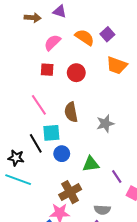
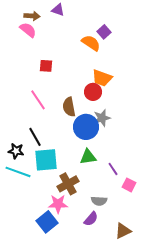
orange semicircle: (85, 37) -> (91, 43), moved
pink semicircle: (52, 43) -> (28, 30), moved, turned 84
orange trapezoid: (117, 65) -> (102, 78), moved
red circle: (76, 73) -> (93, 92), moved
cyan square: (51, 133) -> (46, 160), moved, size x1.4
blue circle: (62, 154) -> (86, 127), moved, size x1.6

